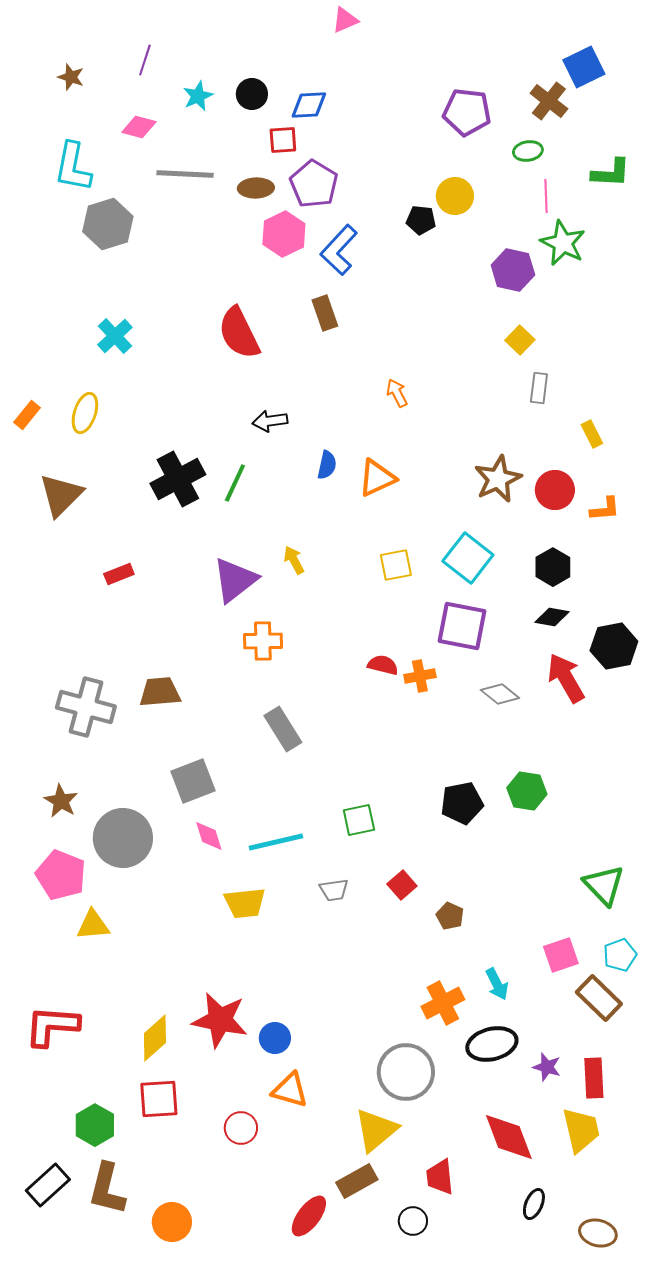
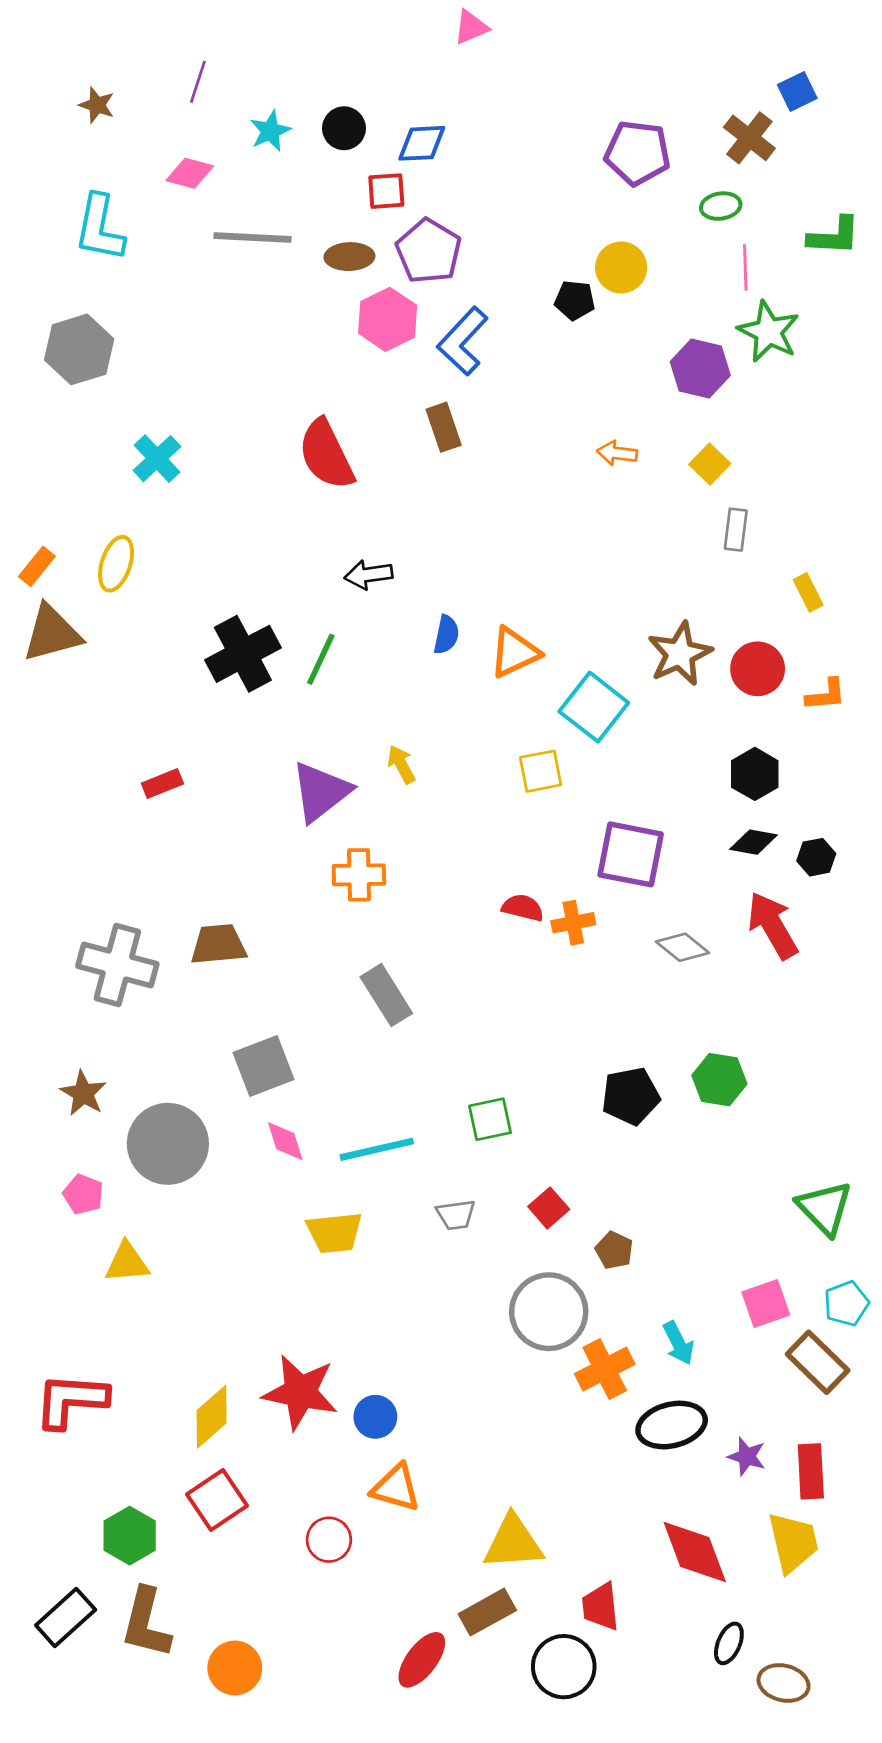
blue square: (584, 67) -> (797, 91), size x0.7
gray hexagon: (108, 224) -> (79, 349), moved
orange arrow: (397, 393) -> (617, 453), moved, turned -56
brown triangle: (61, 495) -> (52, 633), moved, turned 30
cyan square: (468, 558) -> (594, 707), moved
black hexagon: (614, 646) -> (816, 857), moved, size x0.6
pink pentagon: (61, 875) -> (83, 1194), size x0.6
gray circle: (406, 1072) -> (549, 1312), moved
red square: (159, 1099) -> (217, 1500), turned -30
yellow triangle: (376, 1130) -> (513, 1542), turned 36
black circle: (413, 1221) -> (564, 1667), size x1.6
brown ellipse: (598, 1233) -> (784, 1683), moved

